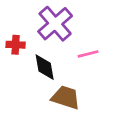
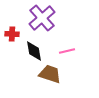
pink line: (88, 54) -> (67, 51), moved

